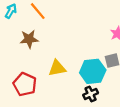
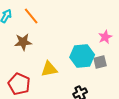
cyan hexagon: (93, 71) -> (82, 56), moved

